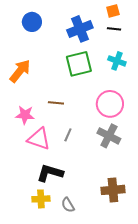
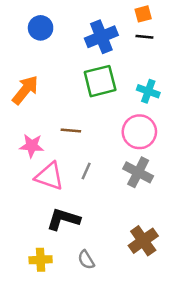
cyan cross: (117, 61) -> (148, 91), moved
brown cross: (113, 190) -> (143, 241), turned -30
yellow cross: (41, 199) -> (41, 260), moved

